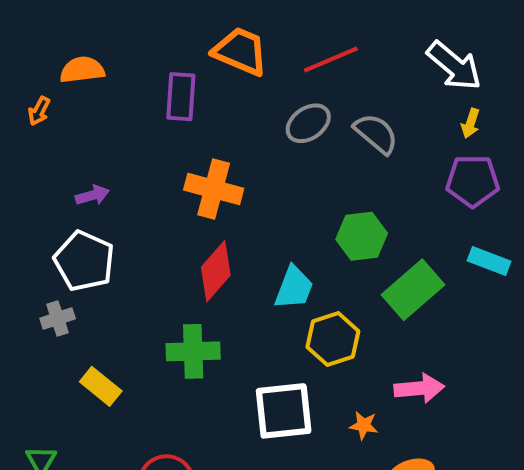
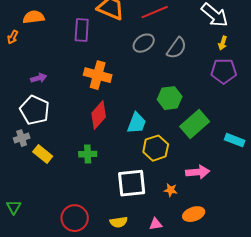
gray semicircle: (376, 134) -> (177, 48), turned 85
cyan rectangle: (489, 261) -> (235, 140), moved
green cross: (193, 351) -> (88, 154), size x0.7
yellow rectangle: (101, 386) -> (43, 154), moved

